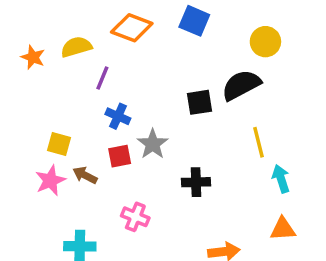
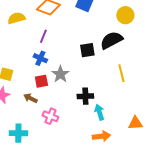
purple line: (102, 78) -> (43, 36), moved
brown arrow: (85, 175) -> (30, 98), moved
cyan arrow: (281, 179) -> (99, 112), moved

